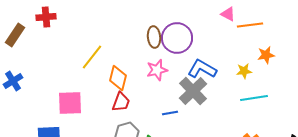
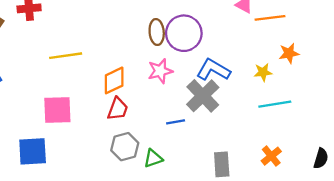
yellow line: (92, 57) -> (66, 56), moved, turned 44
orange diamond: (118, 78) -> (114, 80), turned 50

